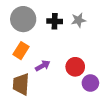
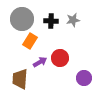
orange rectangle: (21, 51) -> (30, 41), moved
red circle: (75, 67) -> (60, 58), moved

